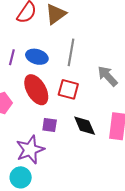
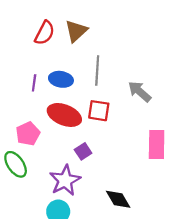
red ellipse: (36, 90) -> (64, 115), turned -32
purple square: (50, 125) -> (83, 151), turned -35
black diamond: (85, 126) -> (118, 199), moved

